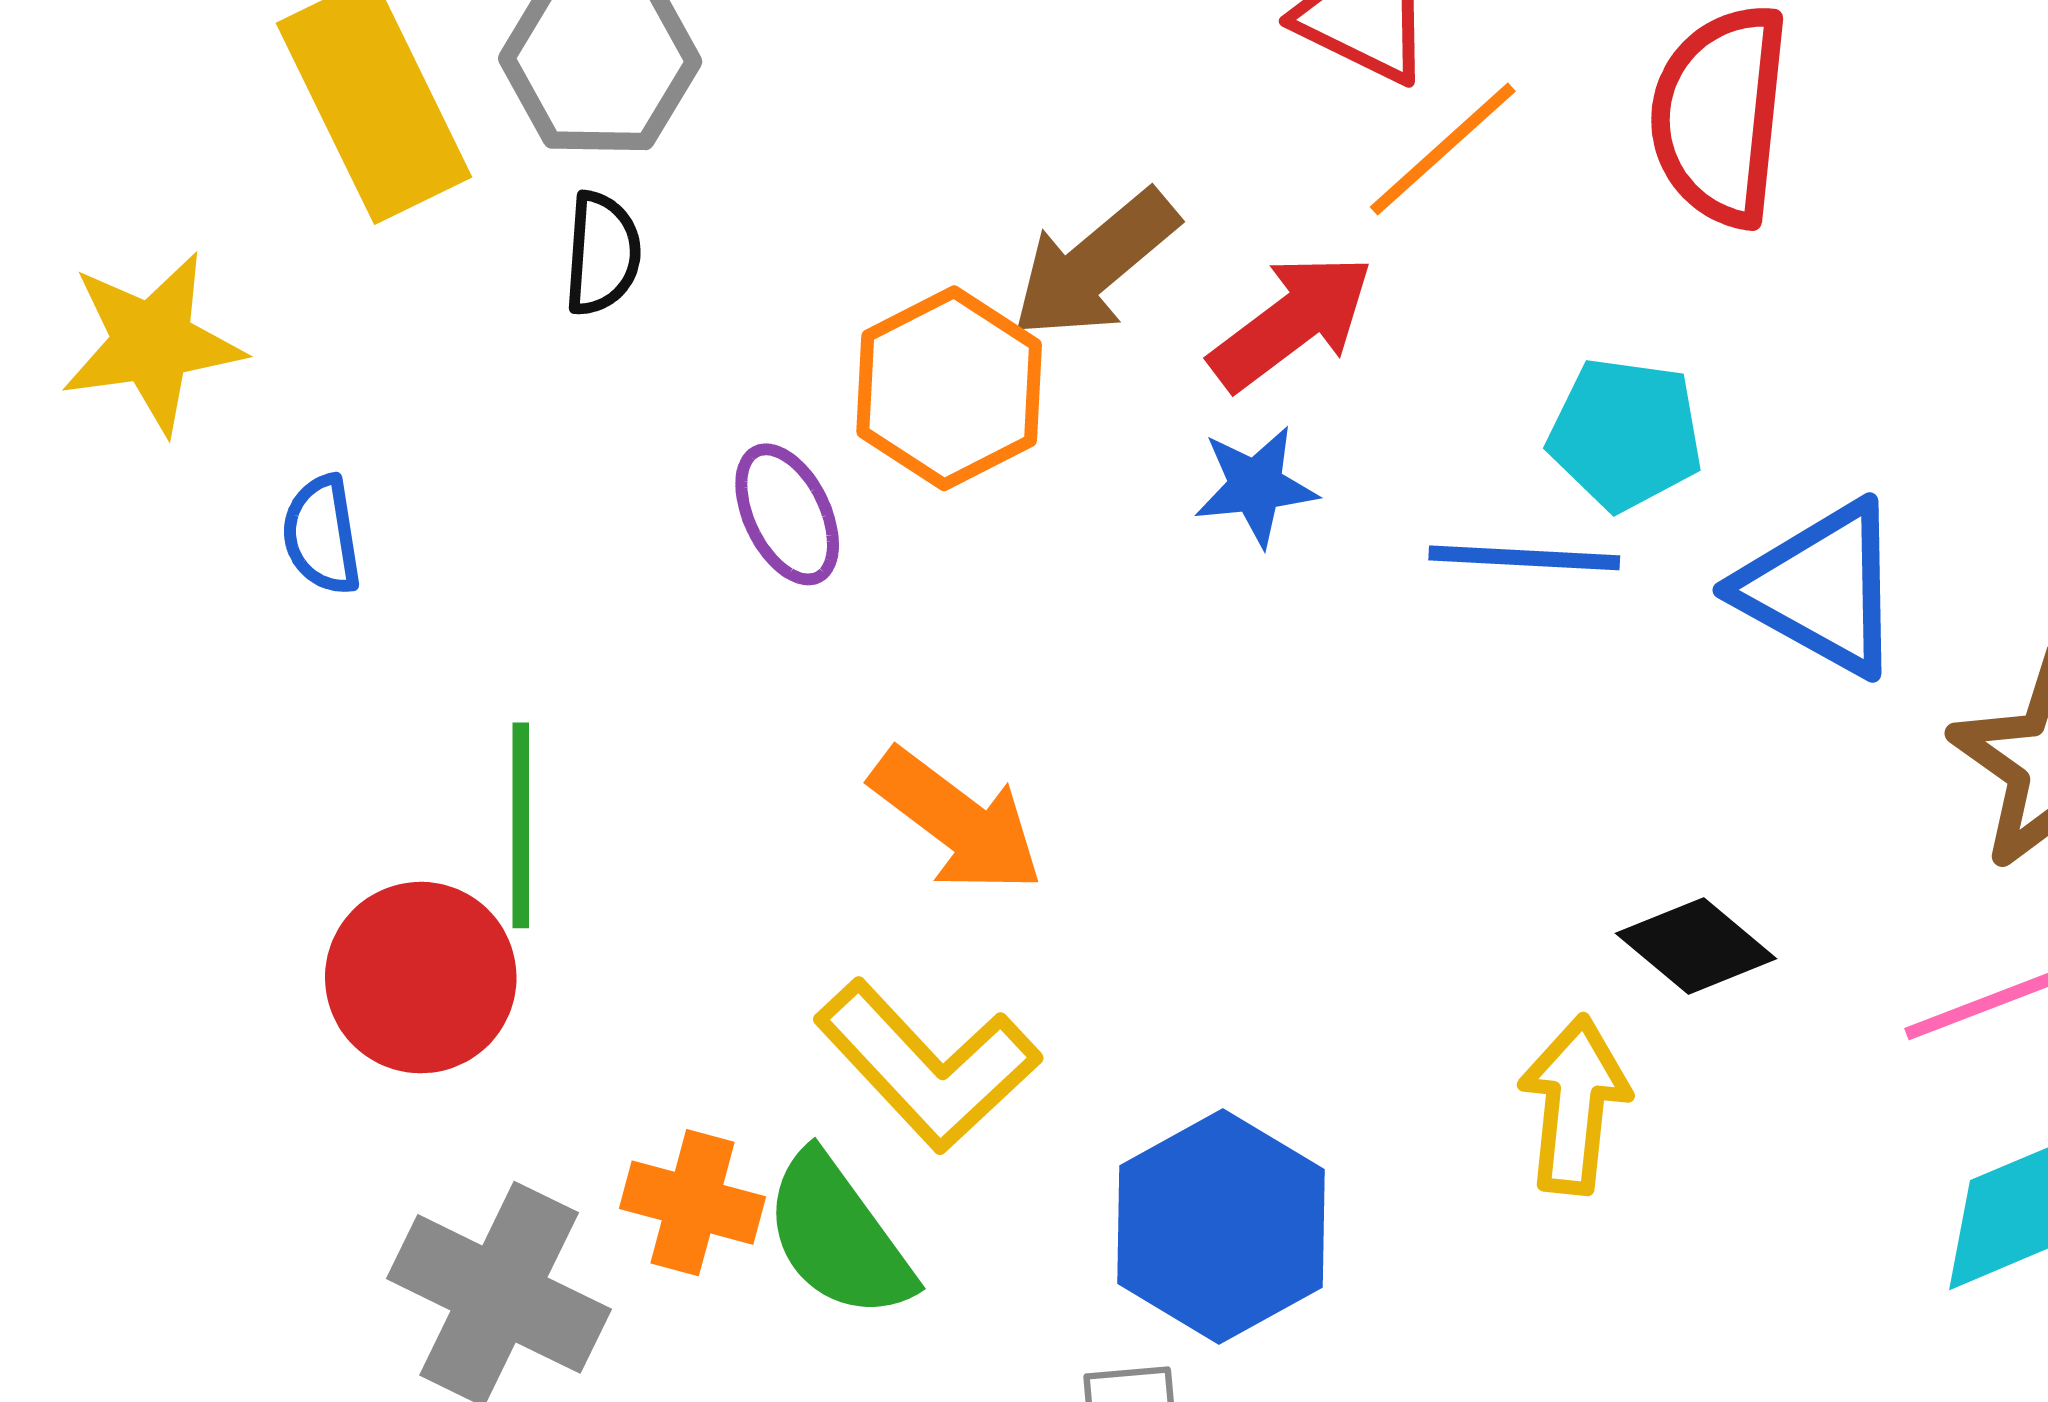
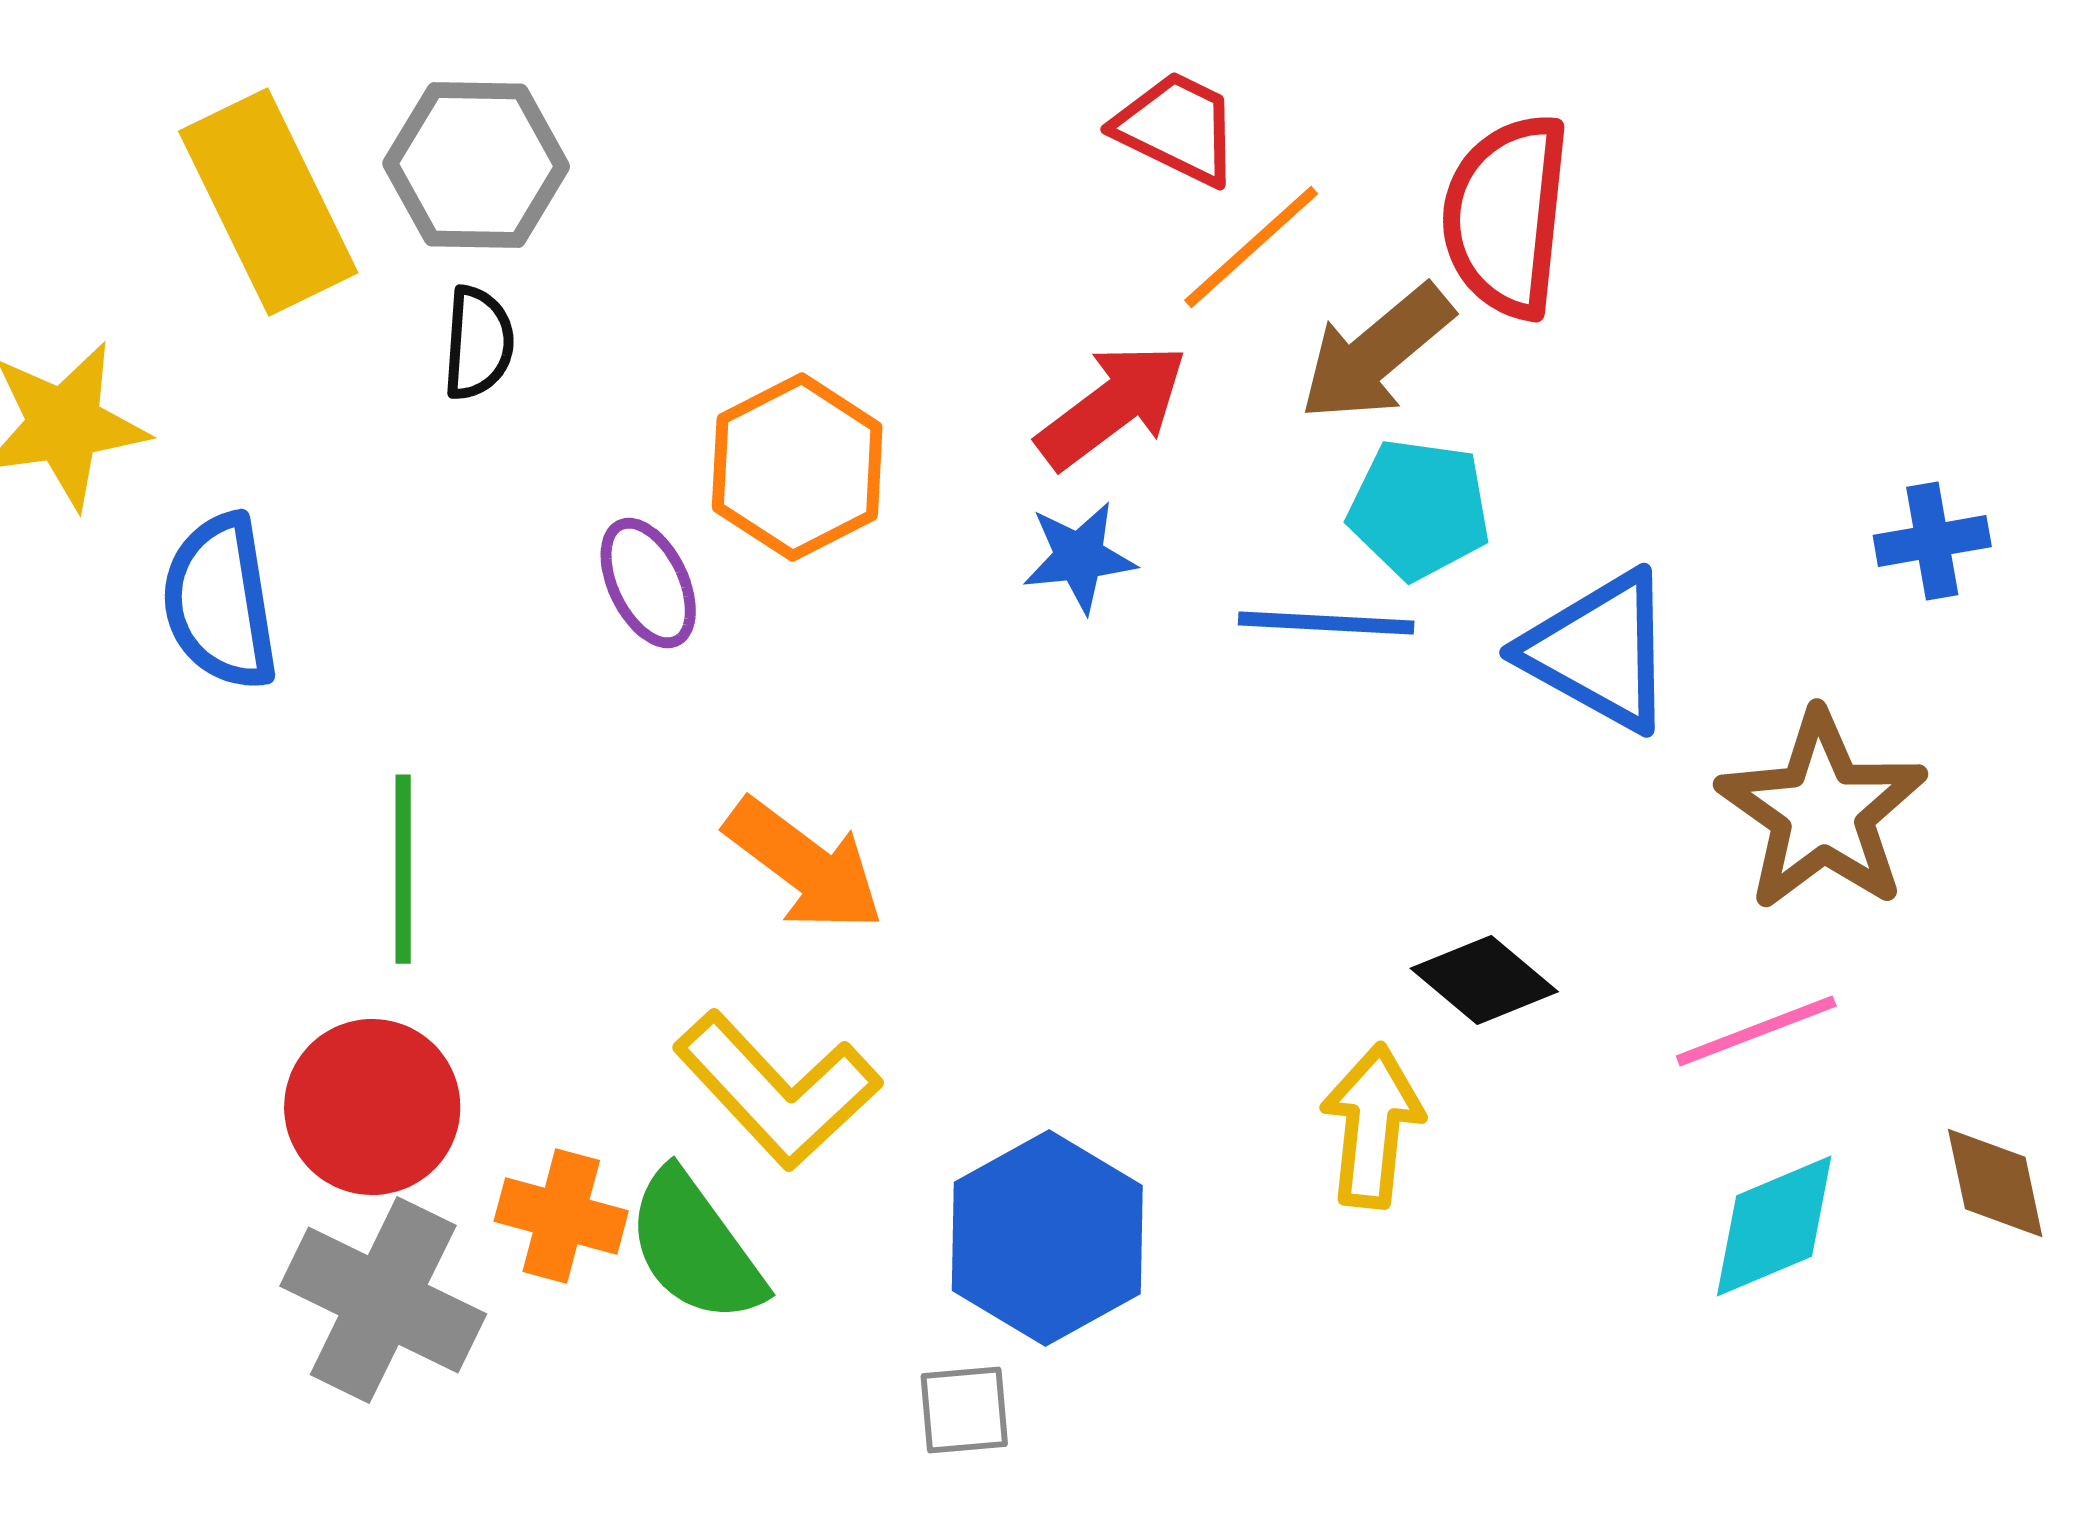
brown arrow: (1095, 264) -> (1376, 353), moved
blue semicircle: (322, 535) -> (220, 602), size x1.6
red circle: (421, 978) -> (372, 1107), moved

